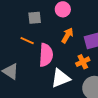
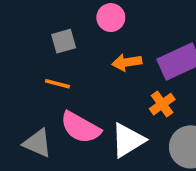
orange arrow: (67, 35) -> (127, 62), turned -119
pink semicircle: (46, 55) -> (80, 127), moved, turned 125

